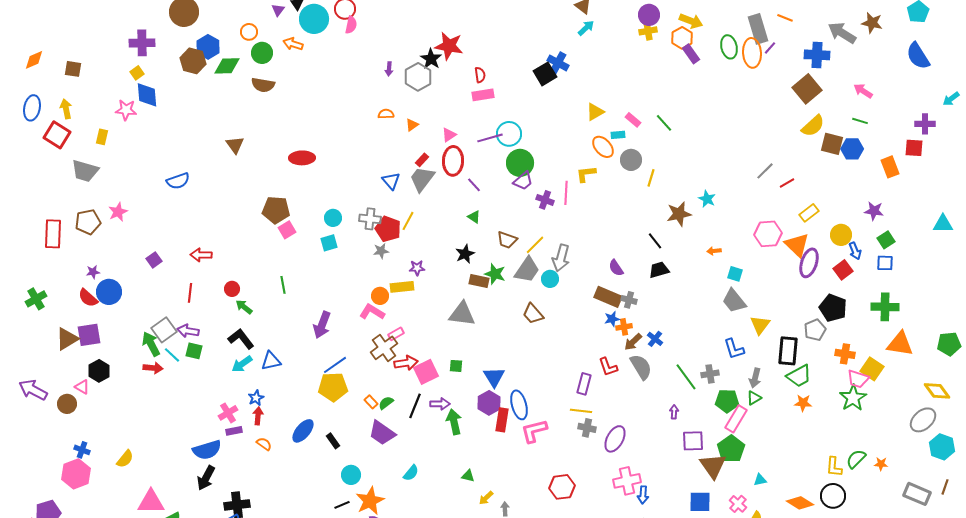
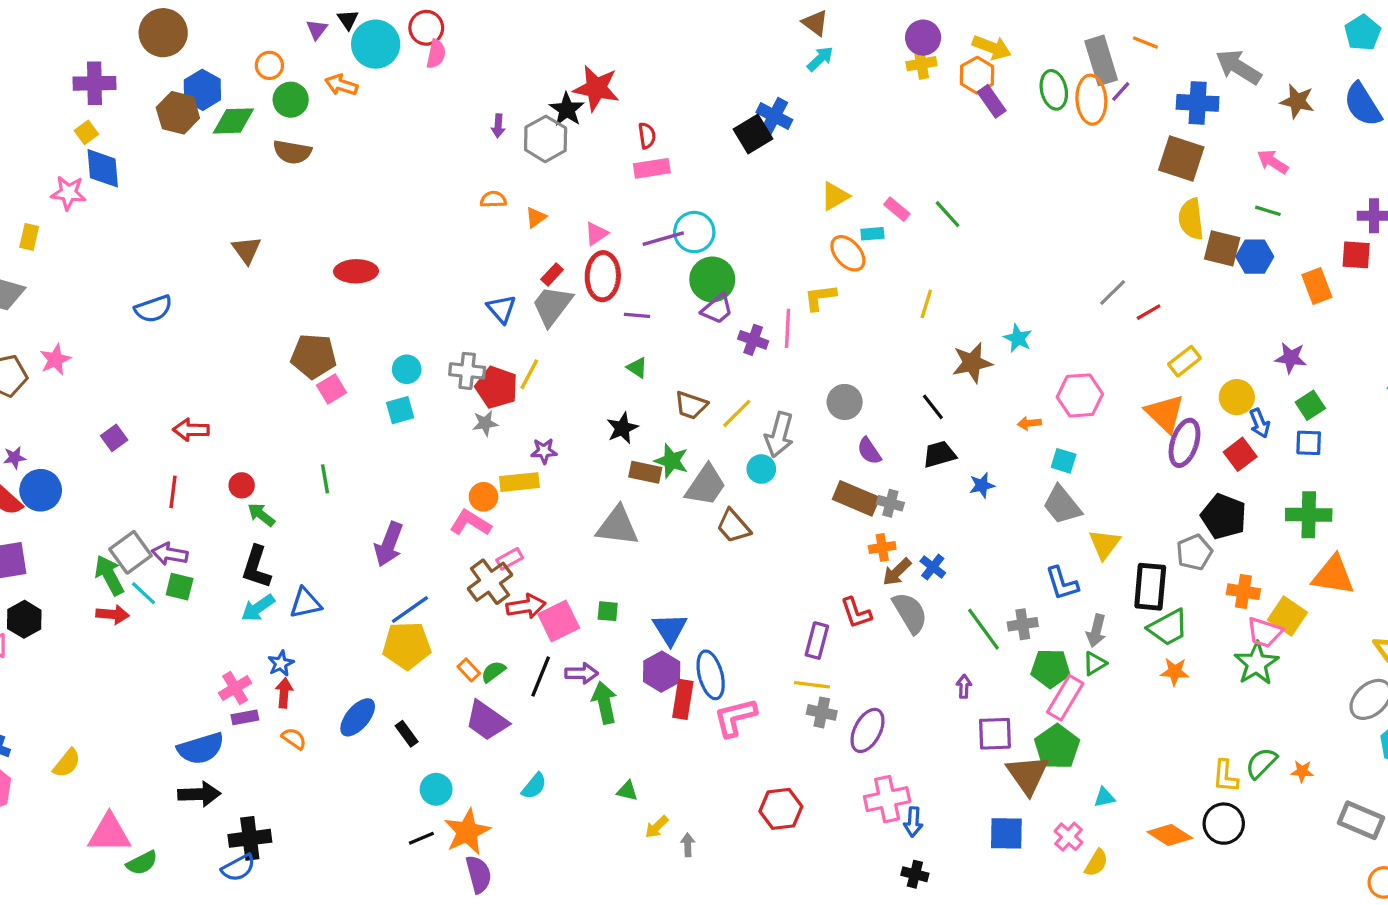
brown star: (872, 23) -> (1297, 101), moved
brown square: (807, 89) -> (1181, 159), turned -32
yellow semicircle: (813, 126) -> (1191, 219), turned 125
gray circle: (631, 160) -> (845, 402), moved
purple line: (474, 185) -> (637, 315), turned -42
pink hexagon: (768, 234) -> (1080, 395), moved
gray trapezoid: (527, 270) -> (706, 485), moved
blue star: (612, 319) -> (982, 485), moved
black L-shape: (241, 339) -> (256, 567), turned -124
black arrow: (206, 478) -> (199, 794), turned -120

